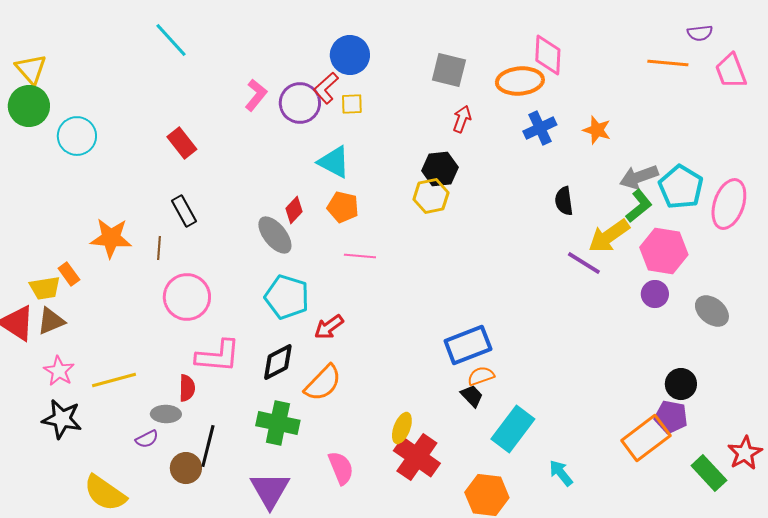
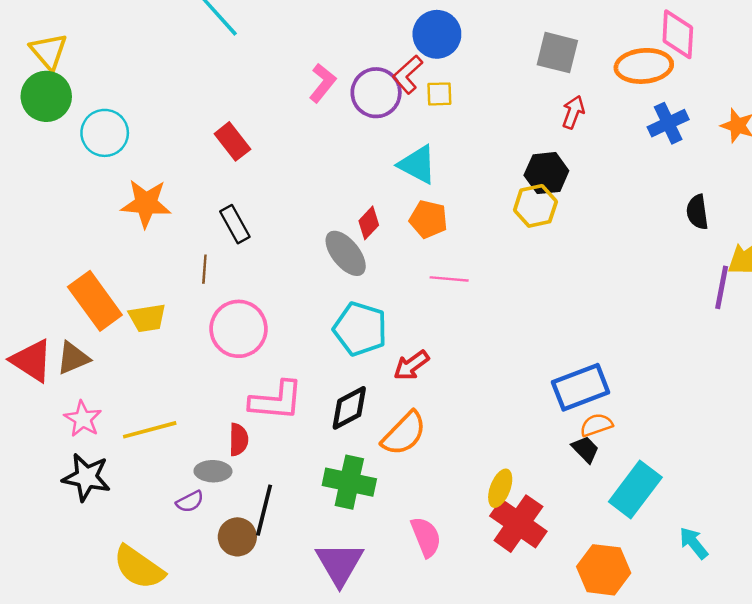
orange star: (111, 238) -> (146, 203), moved
purple line: (584, 263) -> (722, 287), turned 69
orange rectangle: (69, 274) -> (95, 301), size x2.0
yellow trapezoid: (45, 288) -> (147, 318), moved

